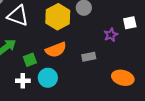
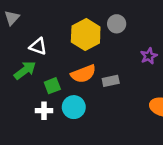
white triangle: (18, 16) -> (38, 46), moved, size x0.7
gray rectangle: (89, 57) -> (111, 81), moved

